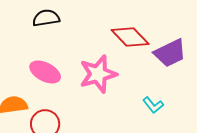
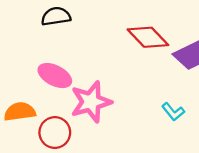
pink star: (98, 74) -> (91, 102), moved

